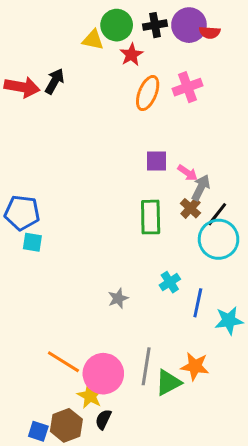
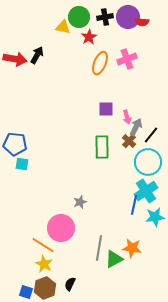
pink arrow: (188, 173) -> (127, 117), turned 40
black line: (217, 214) -> (151, 135), moved
cyan cross: (170, 282) -> (146, 191), moved, size x1.6
pink circle: (103, 374) -> (61, 228), moved
yellow star: (90, 396) -> (44, 264), moved

